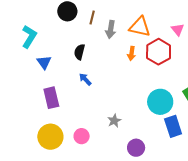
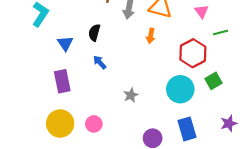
red hexagon: (159, 52) -> (193, 53), moved
blue triangle: (44, 62) -> (65, 43), moved
gray star: (114, 121) -> (131, 95), moved
blue rectangle: (173, 126) -> (187, 129), moved

